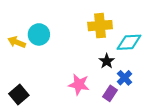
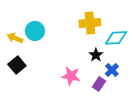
black square: (19, 94) -> (17, 65), moved

